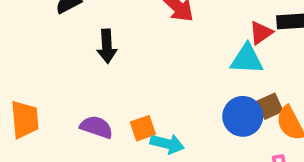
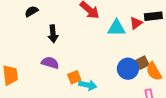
cyan triangle: (247, 59) -> (117, 28), moved
purple semicircle: (96, 127) -> (50, 63), moved

